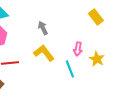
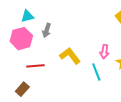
gray arrow: (43, 28) -> (47, 30), moved, turned -136

